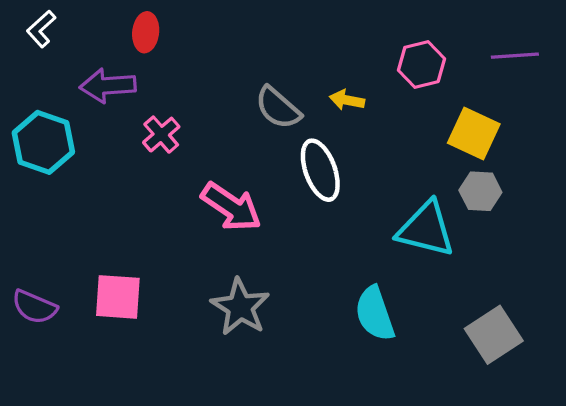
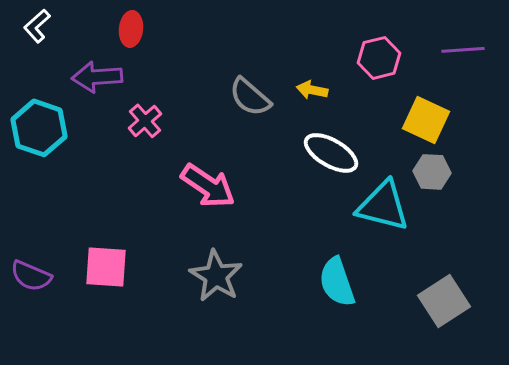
white ellipse: (320, 170) -> (331, 153), moved, turned -40

